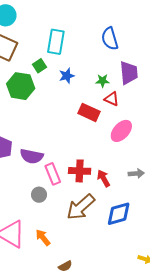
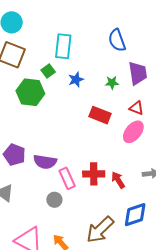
red triangle: (112, 99) -> (136, 108), moved
brown arrow: (81, 207) -> (100, 230), moved

